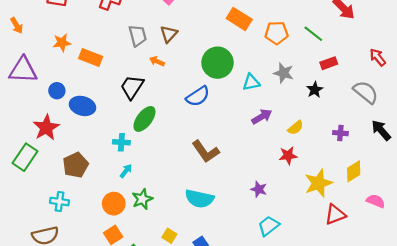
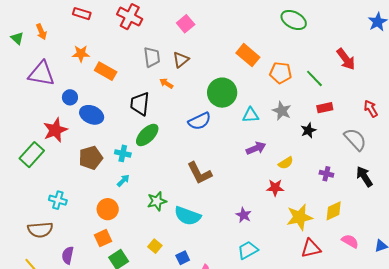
black trapezoid: (132, 87) -> (140, 104), turned -35
brown pentagon: (76, 165) -> (91, 158), moved
green star: (142, 199) -> (157, 201), moved

